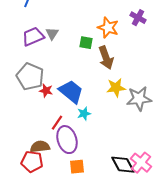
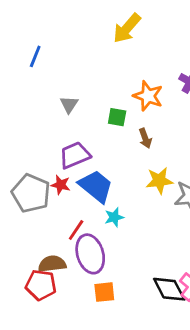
purple trapezoid: (33, 37) -> (75, 155), moved
brown arrow: (106, 58) -> (145, 138), size x0.6
gray pentagon: (30, 77) -> (31, 193), moved

